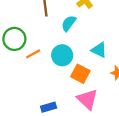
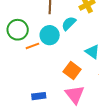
cyan circle: (62, 55) -> (50, 35), moved

